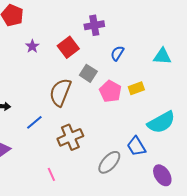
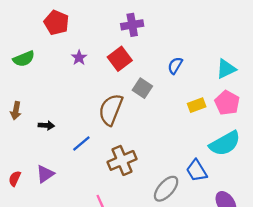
purple cross: (94, 25) -> (132, 25), moved
cyan triangle: (162, 56) -> (226, 69), turned -30
pink pentagon: (110, 91) -> (227, 103), moved

